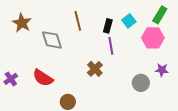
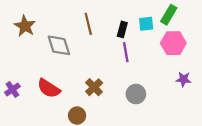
green rectangle: (160, 15) -> (169, 15), moved
cyan square: (129, 21) -> (146, 24), turned 32
brown cross: (95, 69) -> (94, 87), moved
gray circle: (141, 83) -> (136, 94), moved

